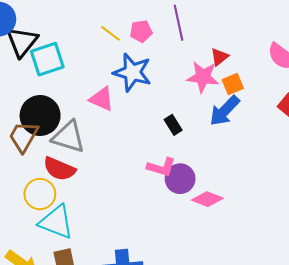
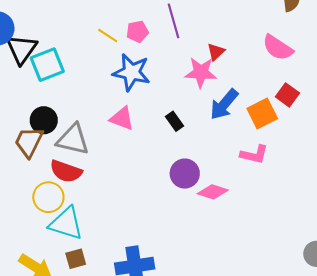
orange square: (233, 84) -> (262, 114), moved, size x1.4
pink triangle: (102, 99) -> (122, 118), moved
black circle: (40, 116) -> (44, 120), size x0.7
pink L-shape: (161, 167) -> (254, 155), moved

